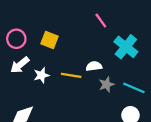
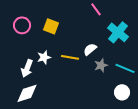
white arrow: (20, 65) -> (27, 68), moved, turned -30
white semicircle: (94, 66) -> (90, 49), turned -32

